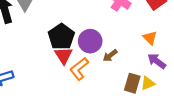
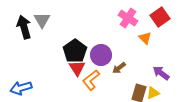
orange triangle: (150, 38) -> (145, 38), moved

